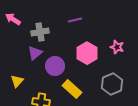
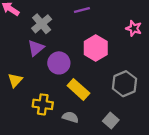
gray cross: (40, 32) -> (42, 24), turned -30
pink star: (117, 47) -> (134, 28), moved

